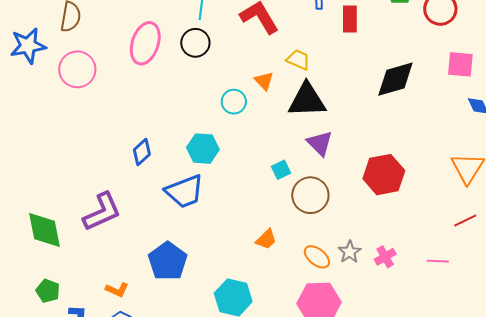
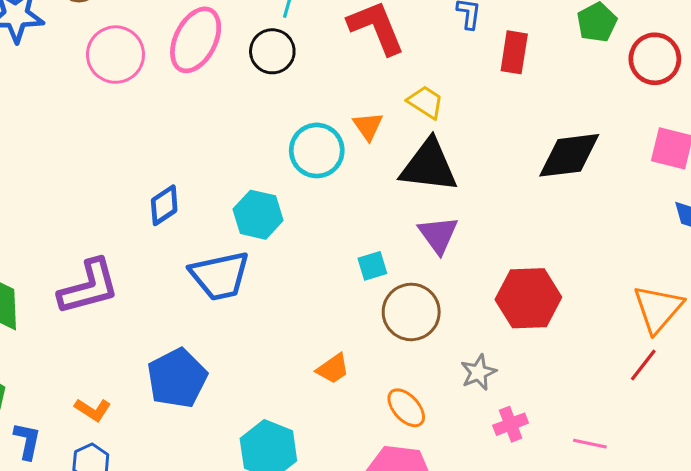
pink circle: (77, 69) -> (115, 55), moved
cyan circle: (234, 102) -> (317, 150), size x1.4
red line: (465, 221) -> (643, 365), moved, turned -35
gray star: (350, 252) -> (478, 372), moved

